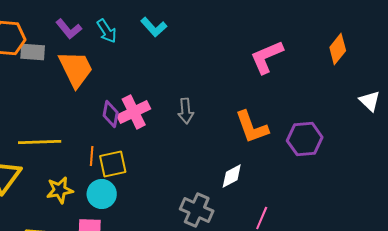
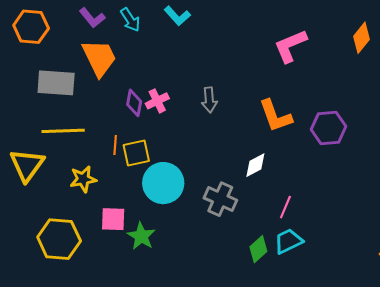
gray rectangle: (33, 52) -> (56, 83), moved, size x1.5
pink cross: (134, 112) -> (157, 101), size x0.7
cyan circle: (102, 194) -> (163, 183), moved, size x1.4

